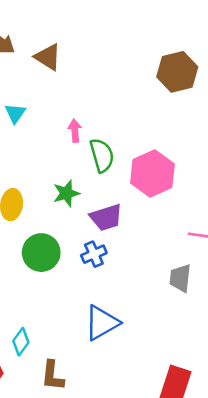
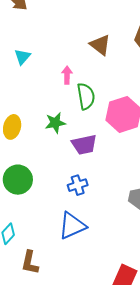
brown triangle: (48, 57) -> (100, 45), moved
green circle: (41, 253) -> (18, 180), moved
blue cross: (94, 254) -> (78, 185), moved

